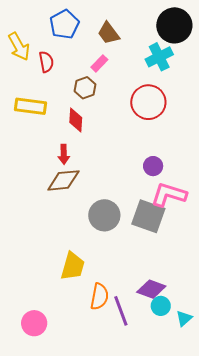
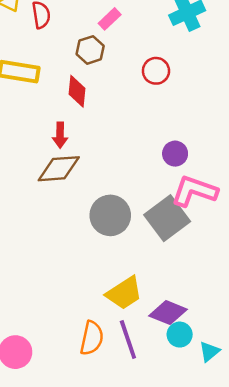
red circle: (148, 102) -> (156, 71), moved, size x0.6
gray square: (148, 216) -> (167, 218), turned 32
yellow trapezoid: (73, 266) -> (124, 293), moved, turned 40
orange semicircle: (99, 297) -> (92, 338), moved

